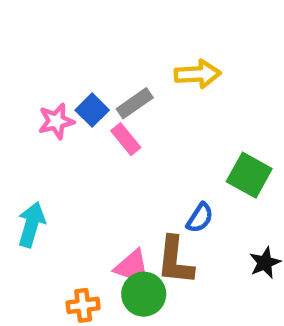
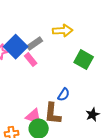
blue square: (92, 110) -> (16, 47), size x1.6
green square: (249, 175) -> (84, 60), moved

